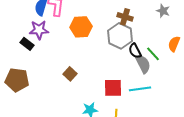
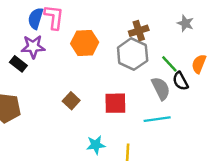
brown cross: (125, 17) -> (139, 31), turned -35
black semicircle: (135, 51) -> (180, 81), moved
green line: (153, 54) -> (169, 64), moved
red square: (113, 88) -> (115, 103), moved

